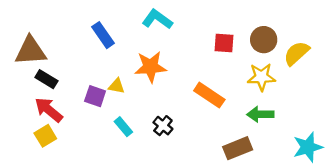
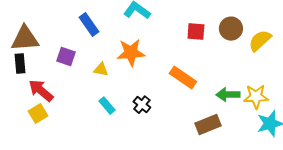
yellow star: (261, 77) -> (256, 97), moved
black rectangle: (46, 79) -> (20, 64), moved, turned 54
purple square: (95, 96) -> (66, 57), moved

